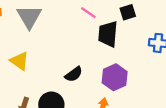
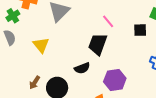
black trapezoid: (108, 34) -> (98, 44), moved

